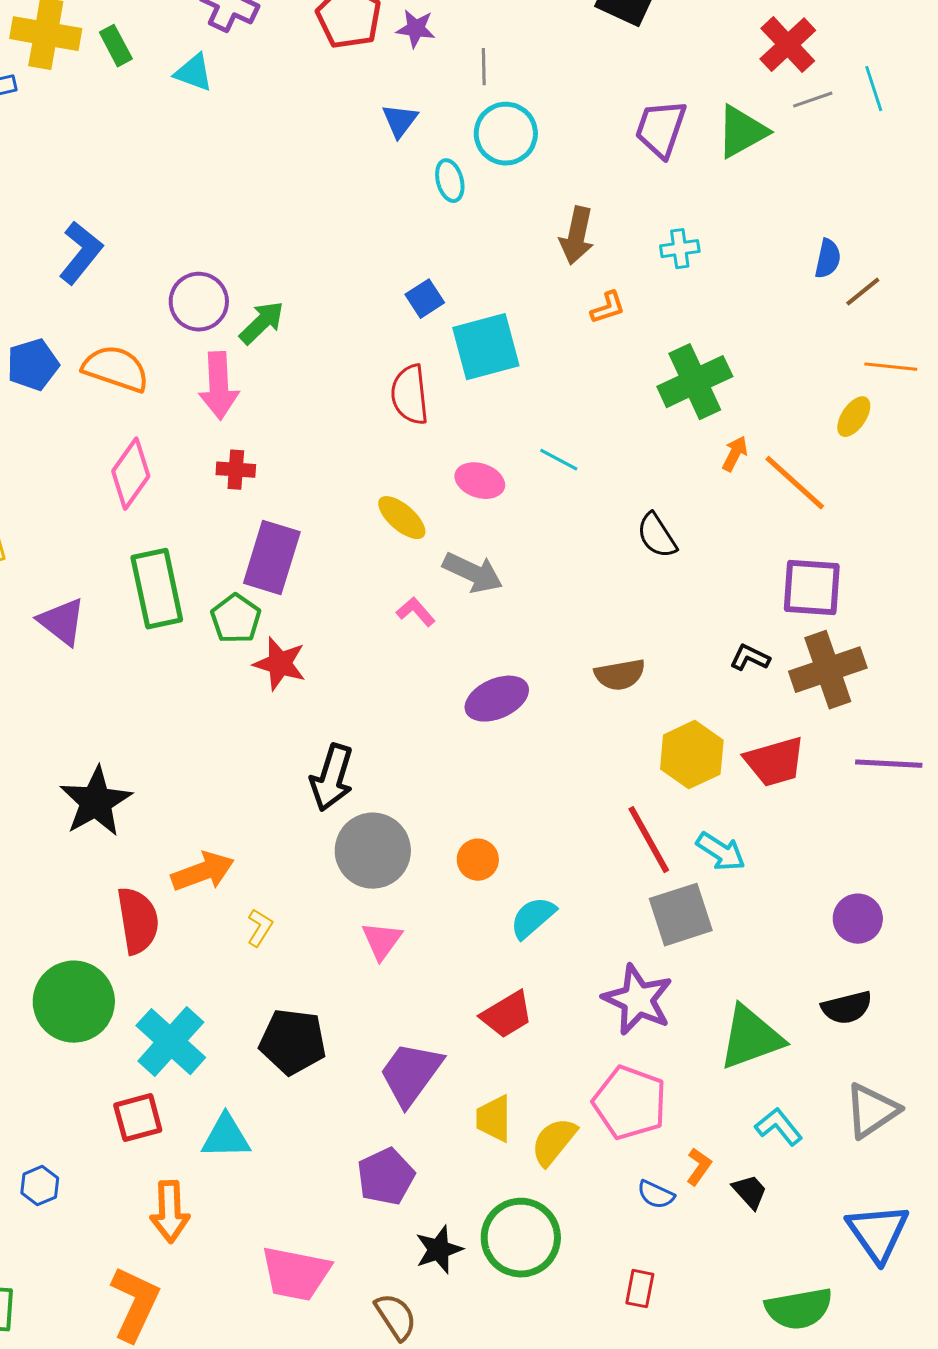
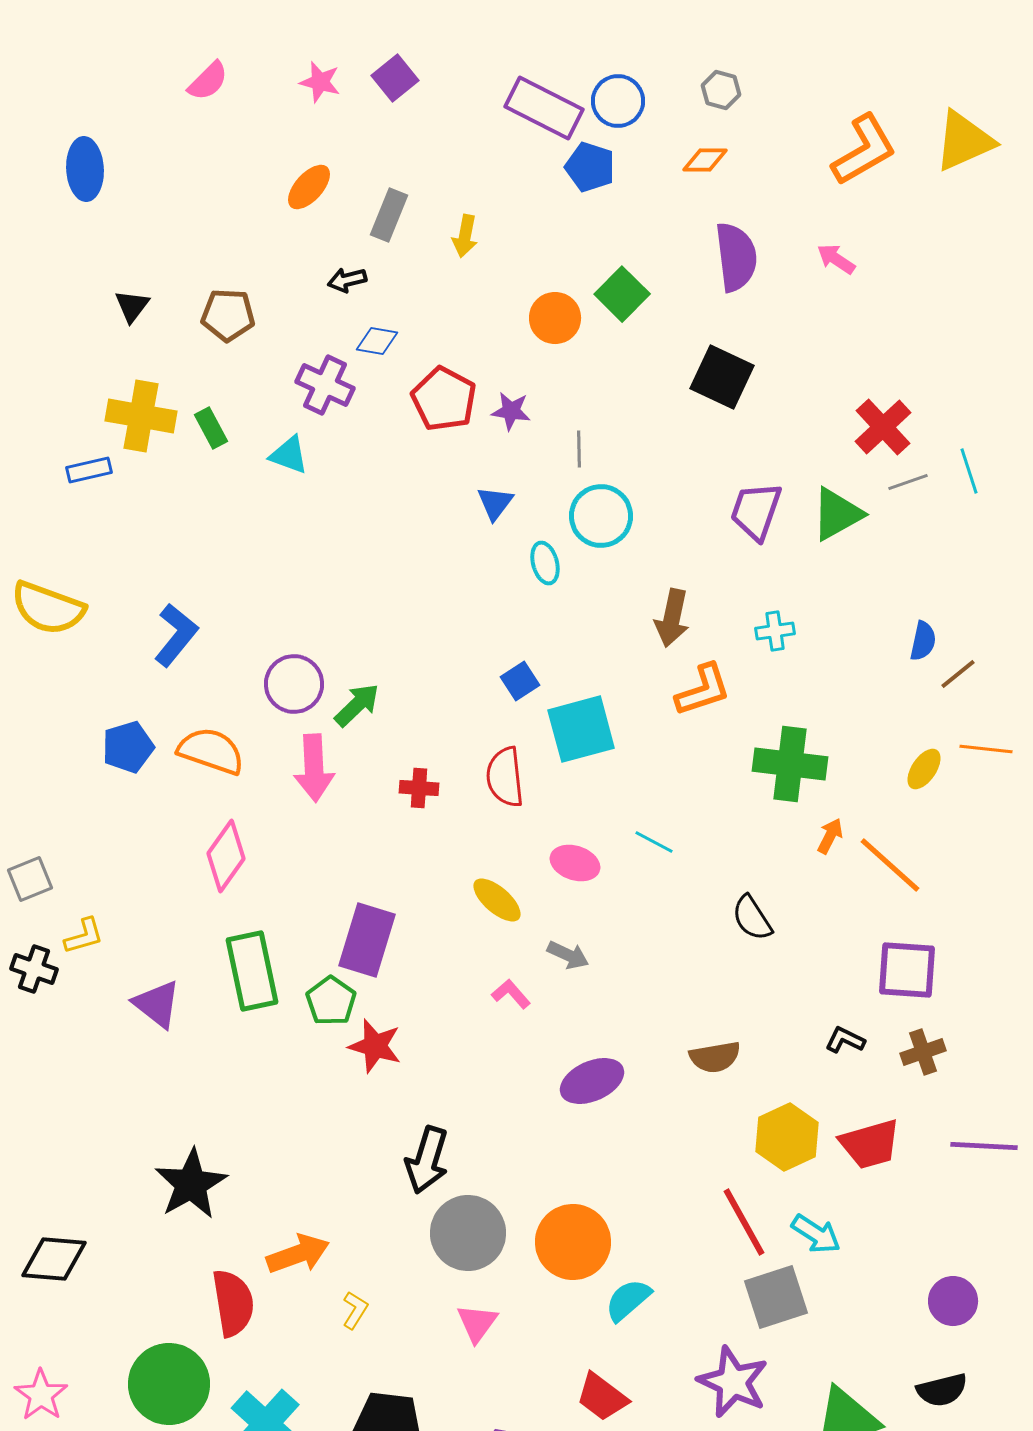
orange L-shape: (608, 308) -> (703, 690), size x1.6
green cross: (695, 382) -> (790, 764), turned 32
yellow ellipse: (854, 417) -> (924, 769), moved
red cross: (236, 470) -> (419, 788), moved
gray arrow: (473, 573) -> (568, 955), size x0.7
brown cross: (828, 670) -> (923, 1052), size x0.6
orange circle: (478, 860) -> (573, 1242), size x1.8
red trapezoid: (507, 1015) -> (602, 1397), turned 68

